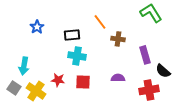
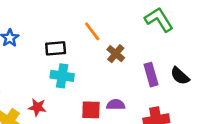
brown cross: (118, 39) -> (116, 54), turned 32
black semicircle: (163, 71) -> (180, 76), moved
red square: (83, 82) -> (91, 110), moved

